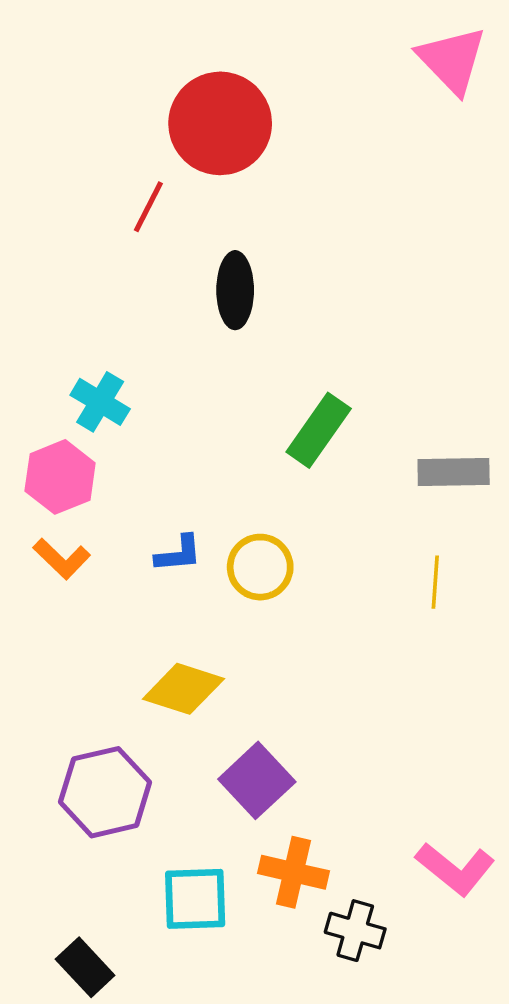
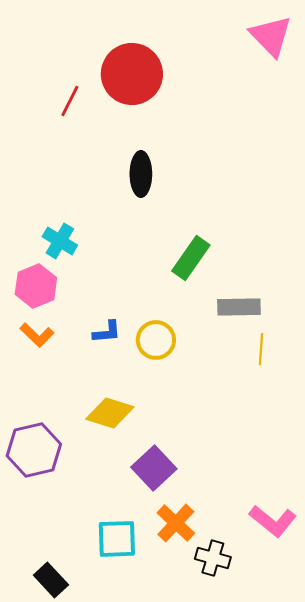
red line: (148, 207) -> (70, 101), moved
gray rectangle: (454, 472) -> (239, 307), moved
purple hexagon: (105, 792) -> (34, 450), moved
orange cross: (294, 872) -> (176, 523), turned 30

